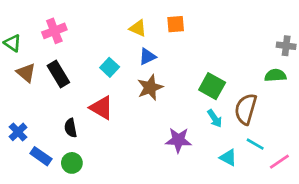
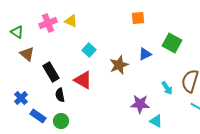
yellow triangle: (138, 28) -> (71, 21), moved
blue triangle: (147, 57) -> (145, 54), moved
black rectangle: (58, 74) -> (51, 72), moved
green square: (212, 86) -> (172, 43), moved
cyan triangle: (228, 158) -> (156, 121), moved

